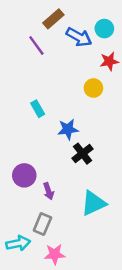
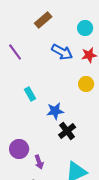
blue arrow: (79, 37) -> (62, 52), moved
purple line: (36, 46) -> (15, 52), moved
yellow circle: (93, 88) -> (86, 84), moved

